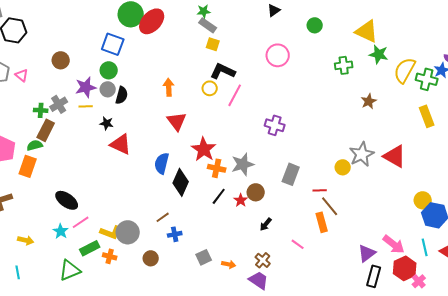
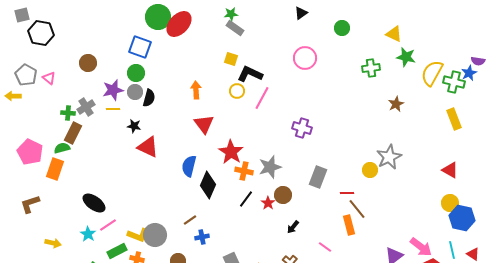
yellow triangle: (367, 31) -> (394, 34), size x0.7
yellow square: (213, 44) -> (231, 59), moved
red triangle: (395, 156) -> (450, 170), moved, size x0.7

